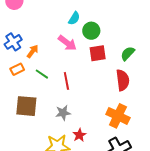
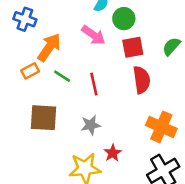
blue cross: (13, 42) -> (25, 19), moved, turned -36
orange arrow: (33, 51) -> (49, 47), size x1.6
red semicircle: (123, 80) -> (142, 80), moved

